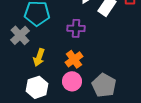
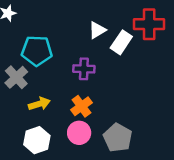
yellow arrow: (39, 57) -> (39, 104), turned -126

